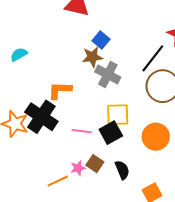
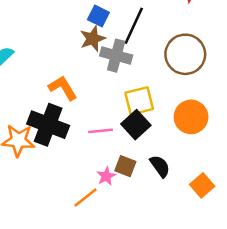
black line: (153, 58) -> (134, 26), moved
orange L-shape: (60, 90) -> (63, 88), turned 70

